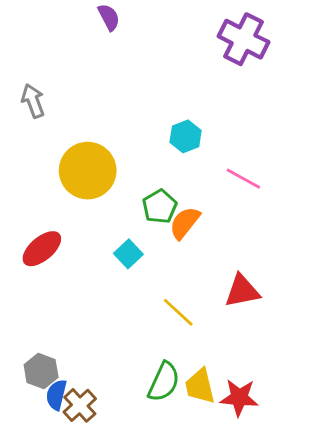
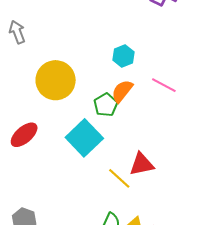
orange semicircle: (185, 223) -> (122, 91), moved
cyan square: (128, 254) -> (84, 138), size x1.8
red triangle: (242, 291) -> (142, 164), moved

